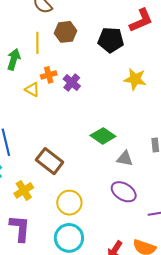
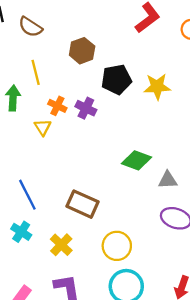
brown hexagon: (65, 32) -> (82, 51), moved
black pentagon: (111, 40) -> (116, 80), moved
orange cross: (49, 75) -> (57, 106), turned -35
yellow triangle: (32, 90) -> (43, 127), turned 42

